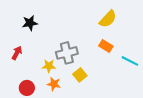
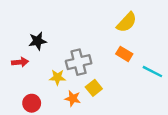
black star: (30, 23) -> (38, 41), moved
red arrow: (17, 53) -> (20, 62), turned 56
orange star: (54, 84) -> (73, 98), moved

